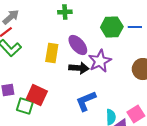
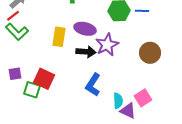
purple ellipse: (78, 45) -> (85, 29), turned -35
blue L-shape: (86, 101) -> (93, 85), turned -35

